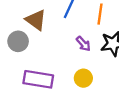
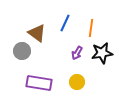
purple arrow: (83, 44) -> (77, 53), turned 72

